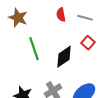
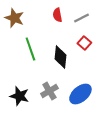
gray line: (85, 18) -> (81, 18), turned -42
black diamond: (64, 57) -> (60, 57), turned -50

